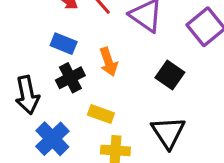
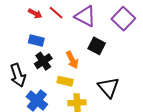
orange arrow: (108, 62) -> (72, 60), moved
black square: (170, 75) -> (97, 46), moved

